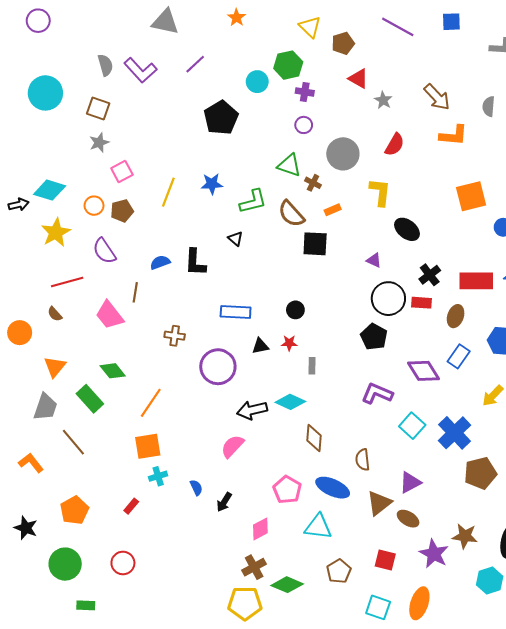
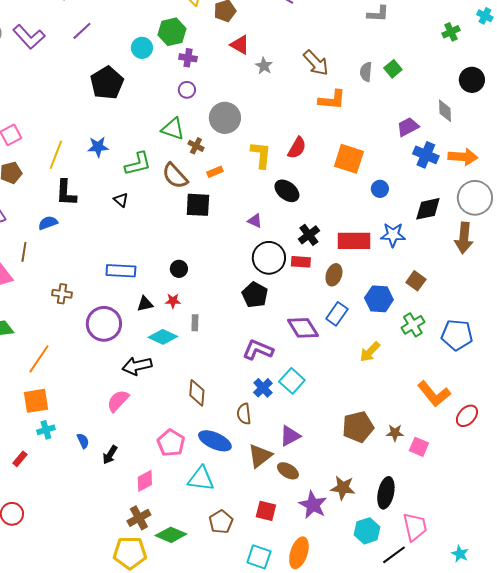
red semicircle: (395, 145) -> (297, 148), moved
orange square: (471, 196) -> (349, 159), turned 32
black L-shape: (195, 262) -> (66, 193), moved
cyan diamond: (290, 402) -> (163, 337), moved
blue cross: (455, 433) -> (263, 388), moved, size x0.6

